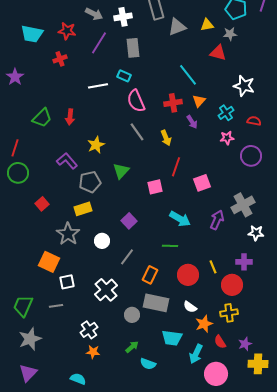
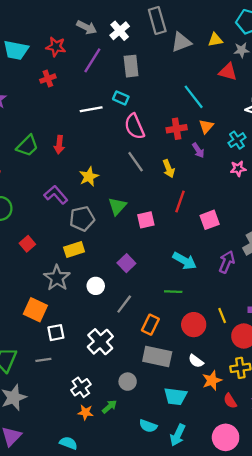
white cross: (123, 17) -> (120, 31), turned -30
pink square: (155, 187) -> (146, 220), moved
gray circle: (132, 315) -> (128, 382), moved
green arrow: (132, 347) -> (109, 407), moved
cyan arrow: (196, 354) -> (178, 435), moved

